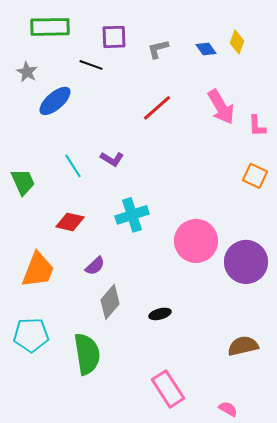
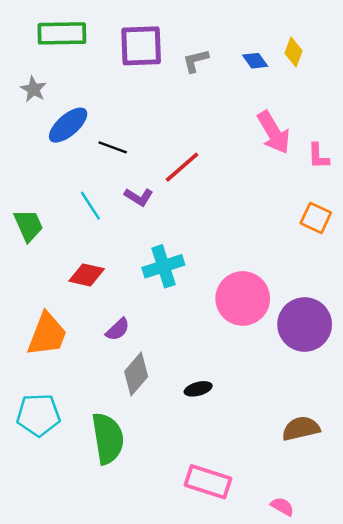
purple square: (114, 37) -> (141, 46), size x1.4
black line: (91, 65) -> (113, 147), moved
red line: (157, 108) -> (182, 167), moved
pink rectangle: (168, 389) -> (208, 482), turned -39

